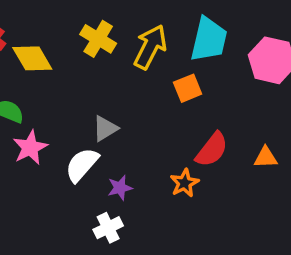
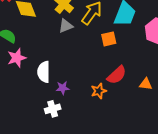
gray triangle: (105, 128) -> (66, 26), moved
white semicircle: (82, 165) -> (44, 72), turned -50

